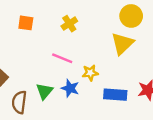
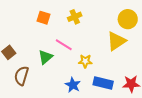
orange square: (26, 23) -> (43, 18), moved
blue star: (70, 88) -> (73, 85), moved
green triangle: (44, 91) -> (45, 57), moved

